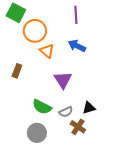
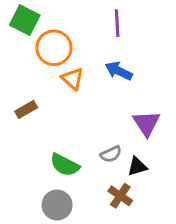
brown rectangle: (17, 71) -> (26, 109), turned 40
purple triangle: (63, 80) -> (146, 123), moved
gray semicircle: (66, 112) -> (111, 154), moved

